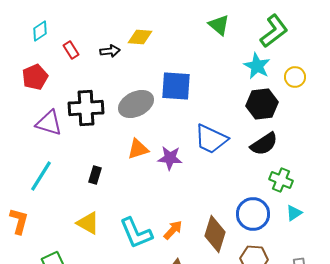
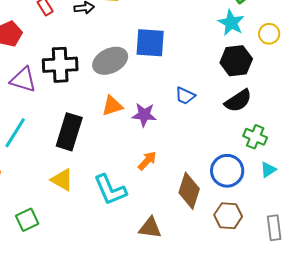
blue trapezoid: (211, 139) -> (185, 96), size x0.6
black rectangle: (95, 175) -> (69, 132), size x2.0
orange arrow: (173, 230) -> (147, 161), moved

